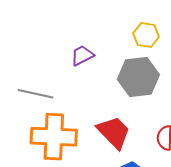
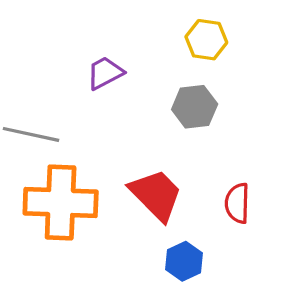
gray hexagon: (138, 77) -> (195, 107), size x0.7

